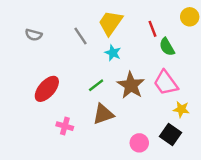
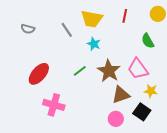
yellow trapezoid: (110, 23) -> (92, 19), turned -115
red line: (152, 29) -> (125, 16), moved, turned 32
green semicircle: (167, 47) -> (148, 41), moved
brown triangle: (103, 114) -> (121, 95), moved
pink cross: (65, 126) -> (54, 105), size x1.5

